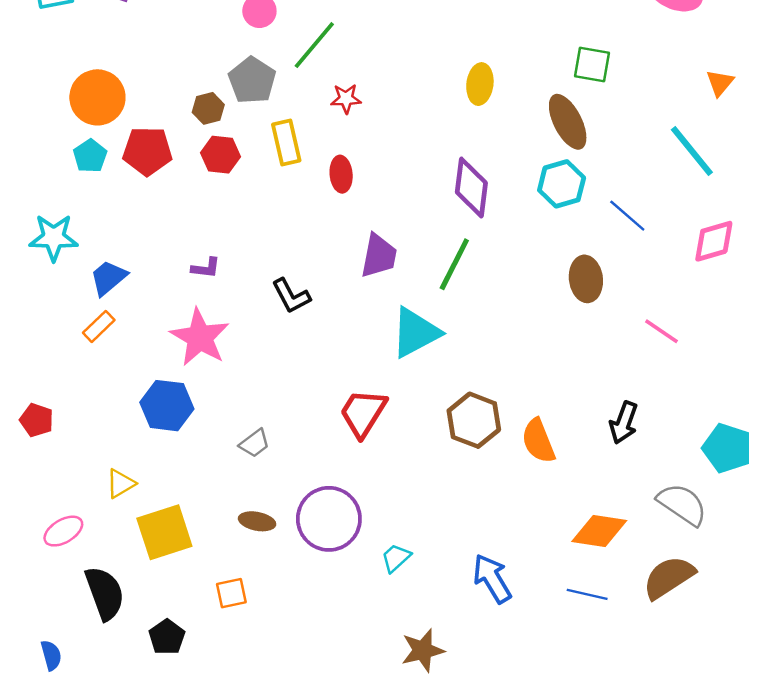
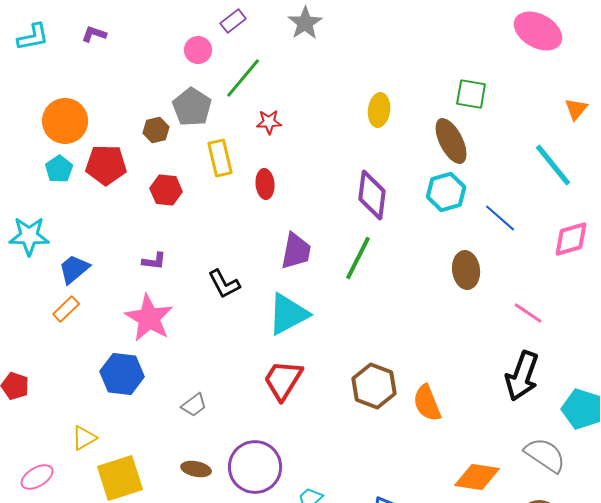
red hexagon: (220, 155) -> (166, 190), moved
cyan triangle: (415, 333) -> (288, 314), moved
black arrow: (624, 423) -> (522, 376), moved, size x1.4

